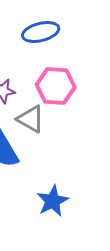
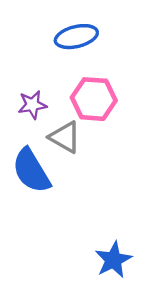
blue star: (53, 201) -> (113, 260), moved

